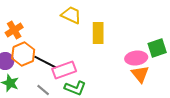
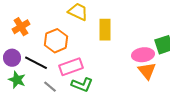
orange hexagon: (23, 54) -> (56, 41), moved
black line: (45, 62) -> (36, 63), moved

